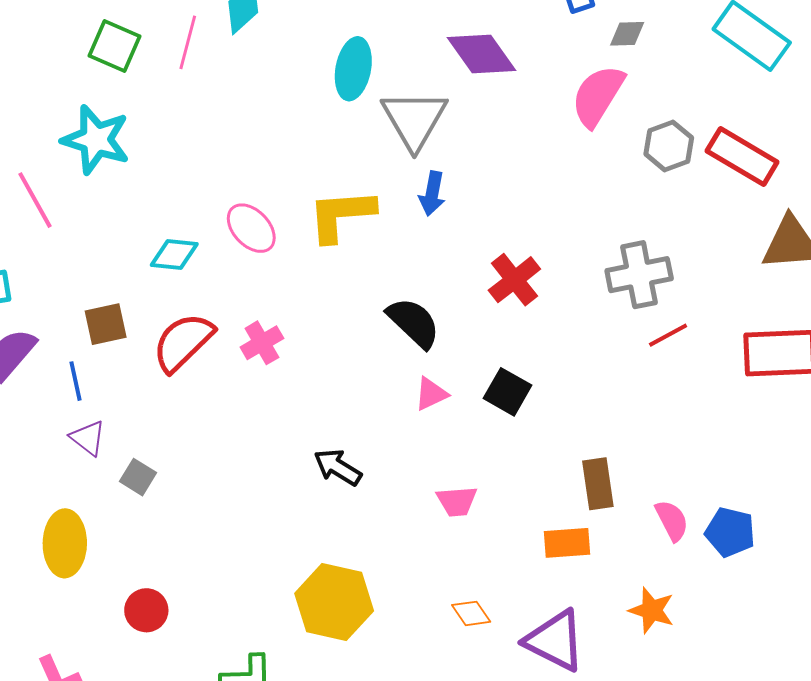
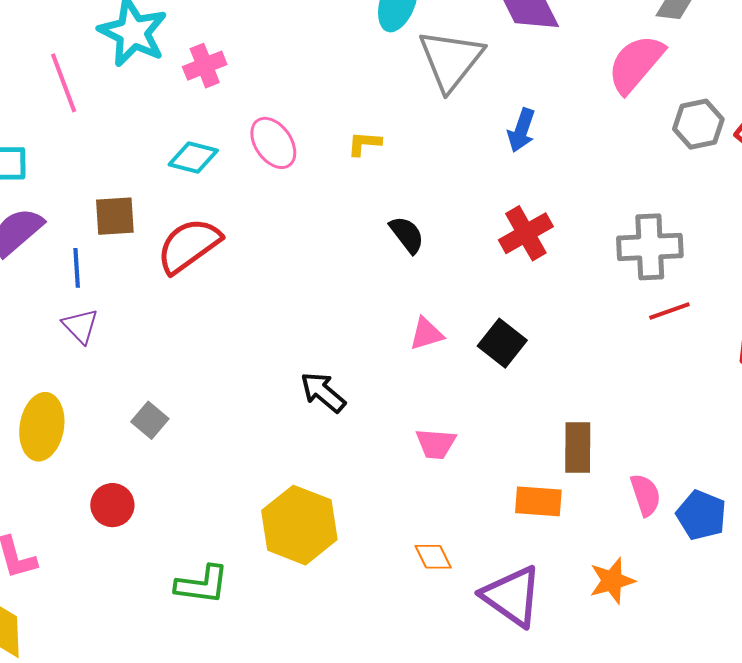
blue arrow: (432, 194) -> (521, 130), moved
yellow L-shape: (341, 215) -> (364, 143), size x0.5
black semicircle: (414, 323) -> (407, 235), moved, size x0.7
pink cross: (262, 343) -> (205, 66), moved
gray square: (138, 477) -> (150, 420), moved
orange star: (652, 610) -> (612, 581), turned 30

